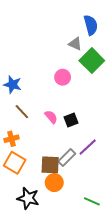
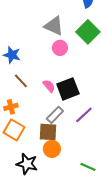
gray triangle: (75, 44) -> (54, 26), moved, size x1.5
black square: (71, 120) -> (68, 89), size x1.6
gray rectangle: (67, 158) -> (55, 115), moved

